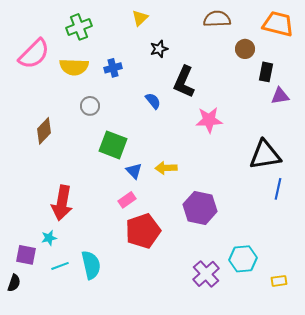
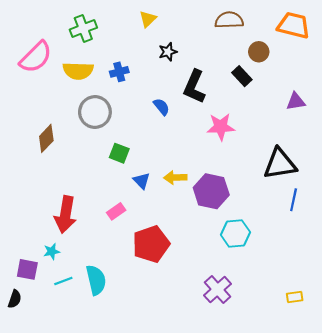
black rectangle: (266, 72) -> (242, 76), moved, turned -54
gray circle: (90, 106) -> (95, 112), size x1.6
green square: (113, 145) -> (119, 153), size x0.7
pink rectangle: (127, 200) -> (116, 211), moved
purple hexagon: (200, 208) -> (211, 191), moved
cyan hexagon: (243, 259) -> (235, 234), moved

